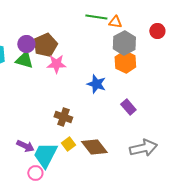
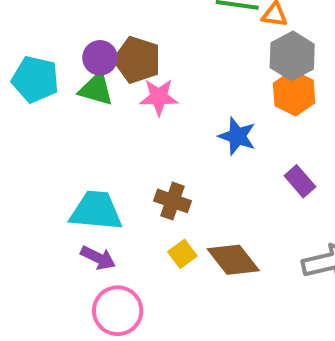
brown pentagon: (45, 45) -> (137, 60), turned -30
cyan trapezoid: (45, 155) -> (96, 211), moved, turned 68
pink circle: (35, 173) -> (118, 311), size x1.6

